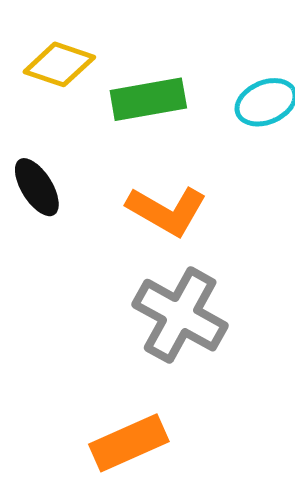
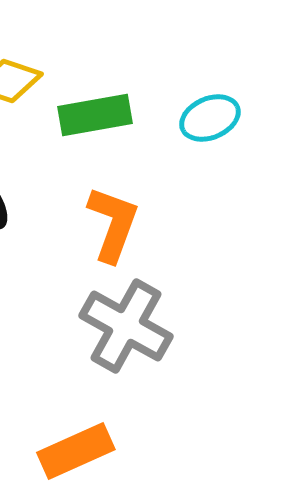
orange L-shape: (167, 211) -> (113, 224), turned -100

